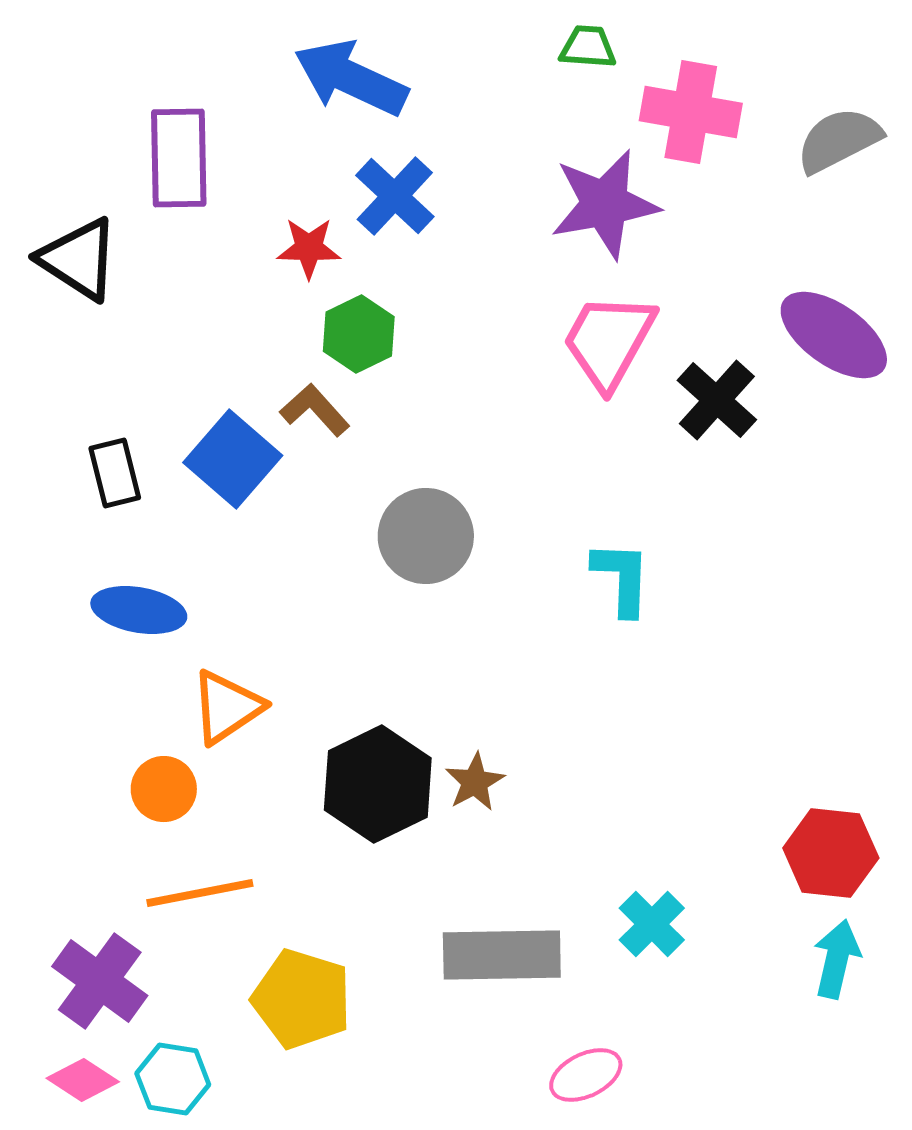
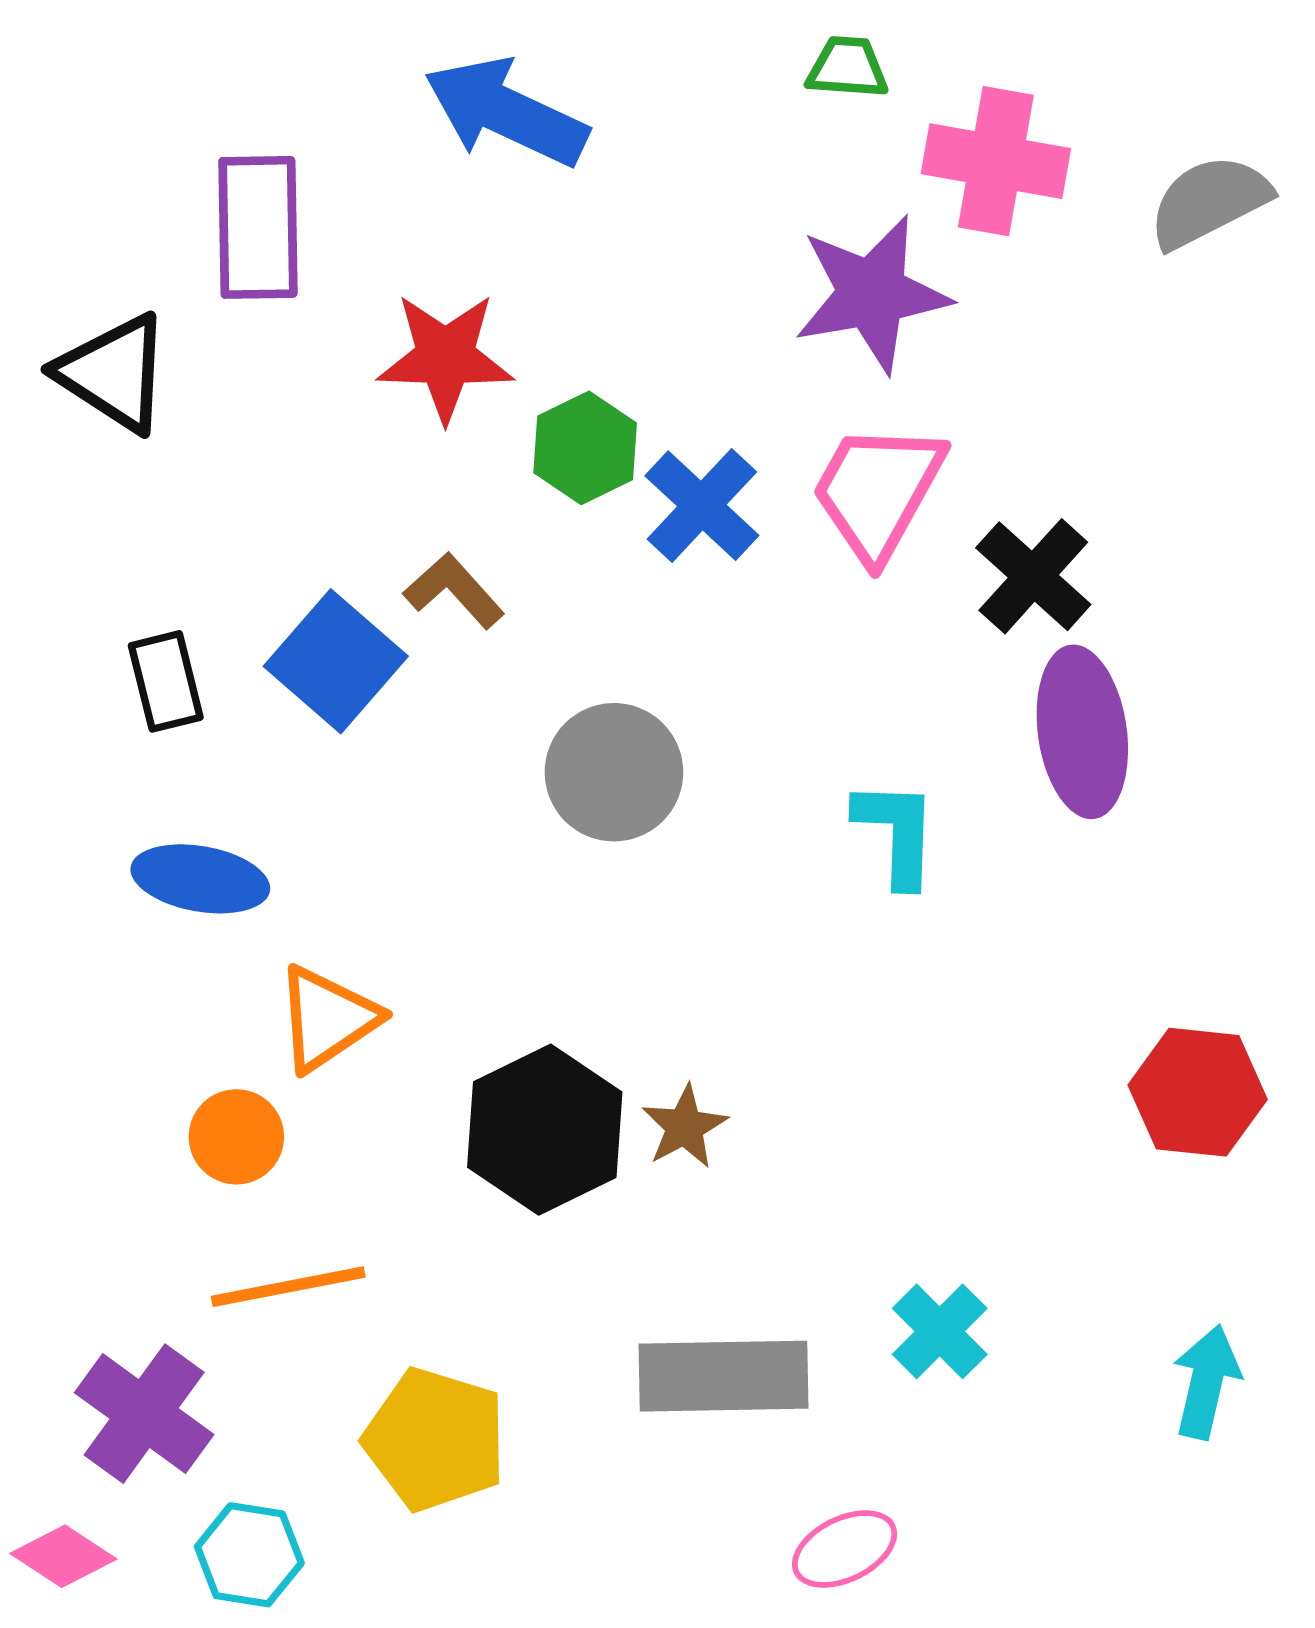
blue cross: (395, 196) -> (702, 506), moved
red star: (309, 248) -> (445, 357), size x1.5
green hexagon: (359, 334) -> (585, 448), moved
purple ellipse: (834, 335) -> (1082, 732), moved, turned 47
red hexagon: (831, 853) -> (1198, 1092), moved
pink diamond: (83, 1080) -> (63, 1556), moved

